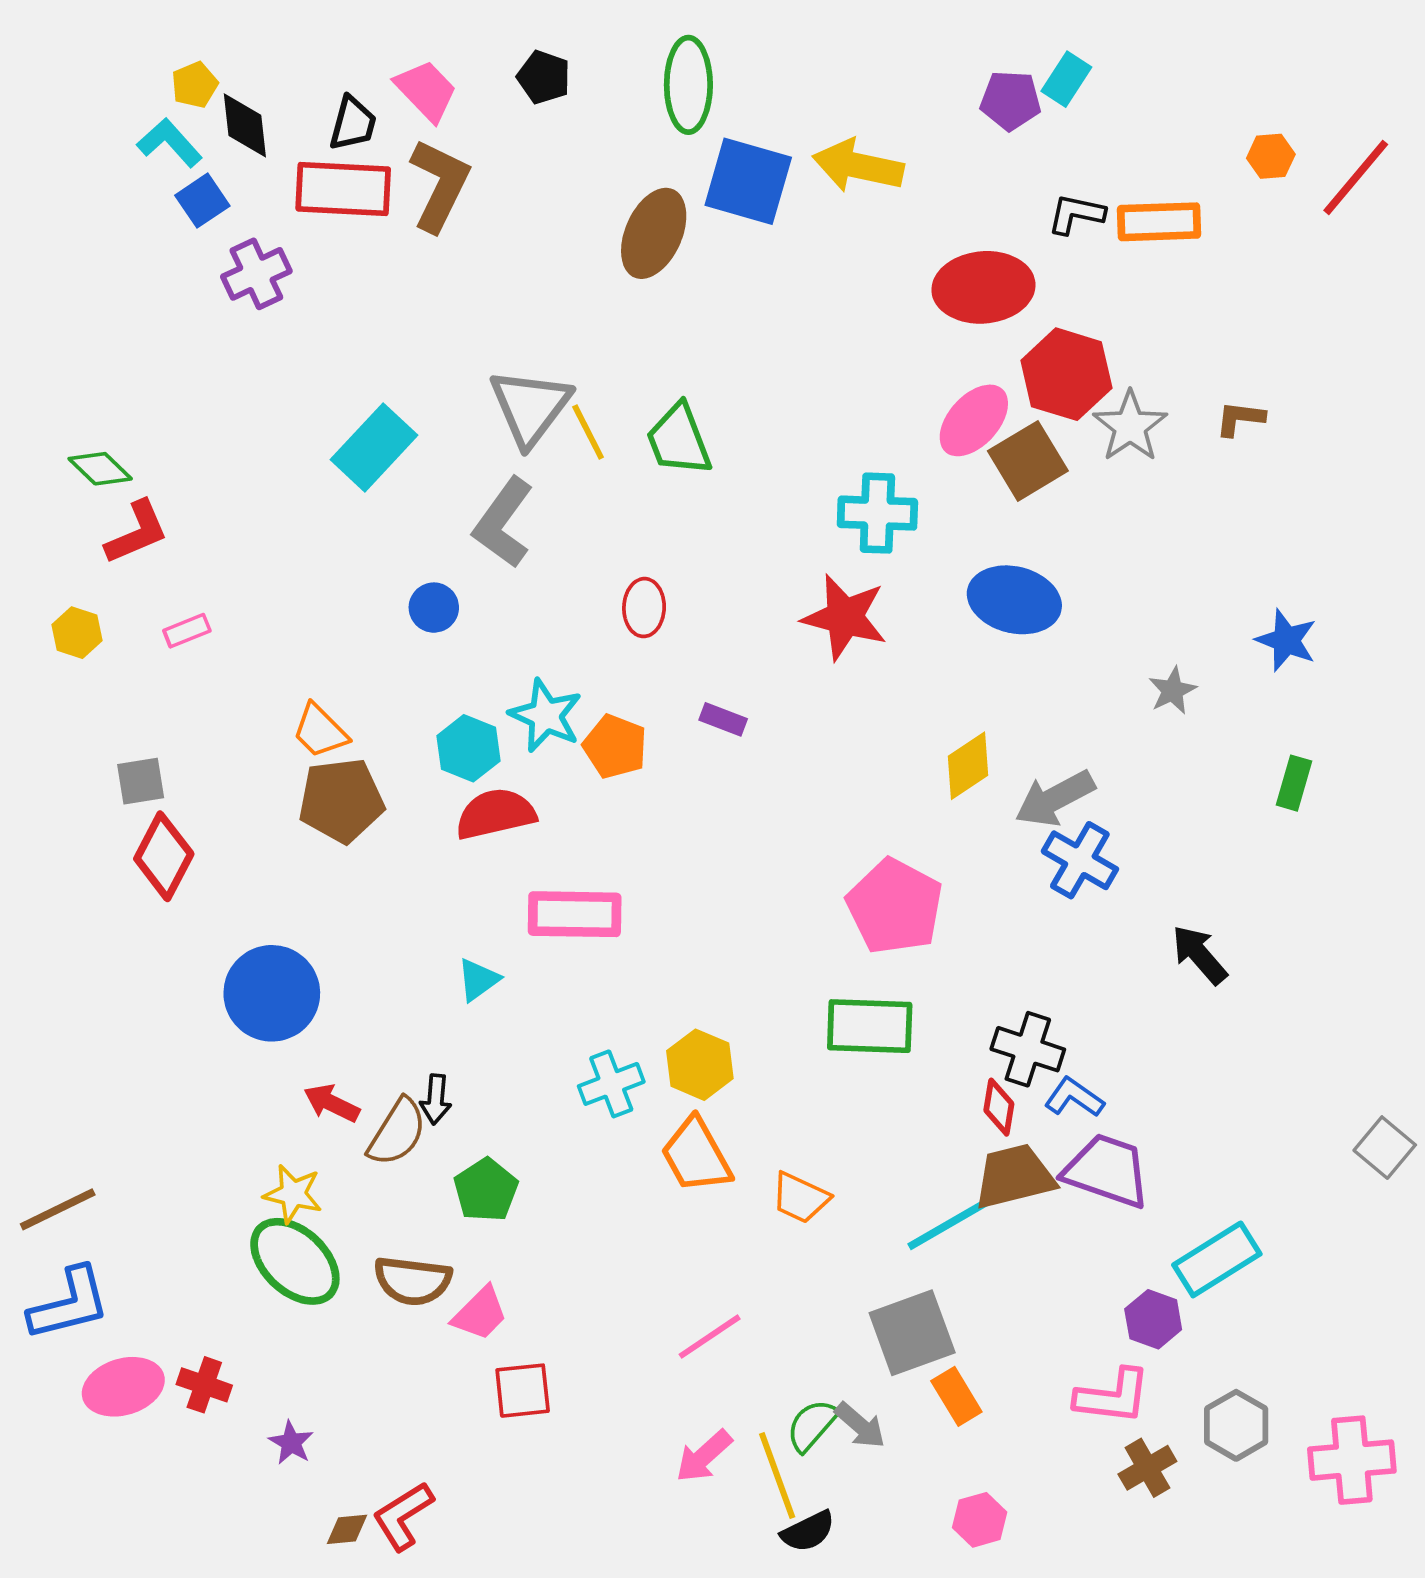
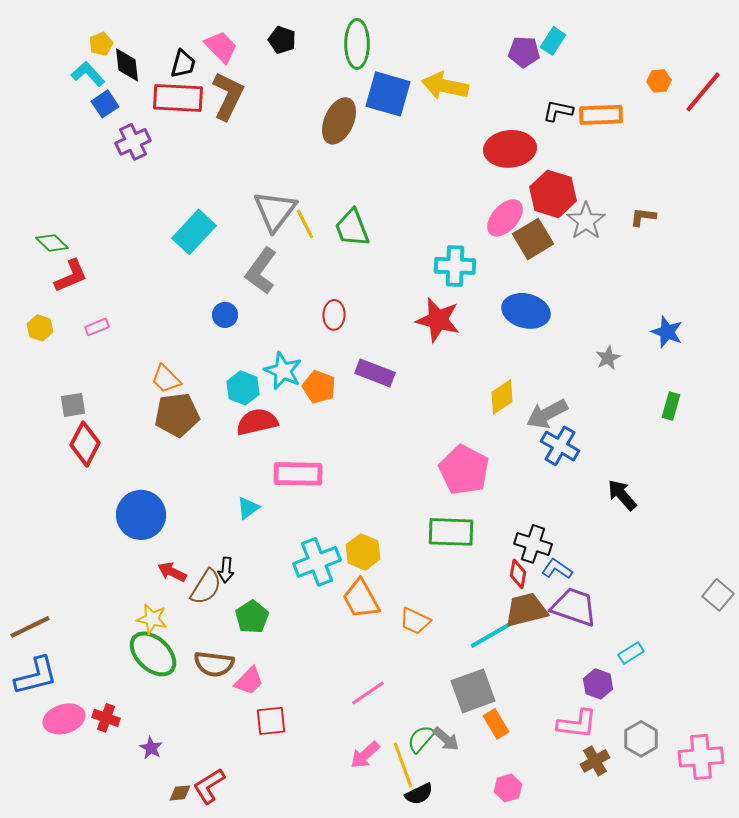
purple rectangle: (723, 719) -> (375, 373), size x1.6
cyan cross: (611, 1084) -> (317, 562), size x1.4
cyan rectangle: (1217, 1259) -> (631, 653), size x0.6

